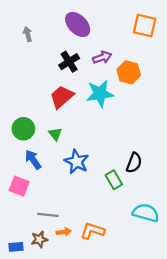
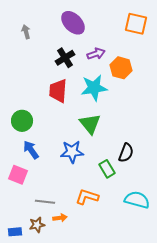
red trapezoid: (62, 97) -> (58, 91), turned -45
green triangle: (55, 134) -> (90, 124), moved, size x1.6
blue star: (77, 162) -> (72, 152), turned -30
orange L-shape: (93, 231) -> (87, 197), moved

